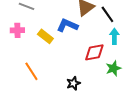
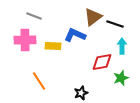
black line: (107, 14) -> (115, 24), turned -36
pink cross: (17, 30) -> (25, 40), size x1.5
yellow rectangle: (45, 36) -> (53, 46), turned -35

